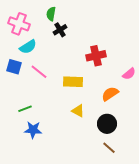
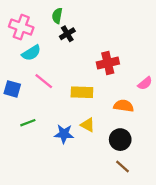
blue square: (14, 67) -> (12, 89), moved
orange semicircle: (110, 94) -> (124, 106), turned 42
blue star: (33, 130) -> (64, 134), moved

